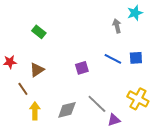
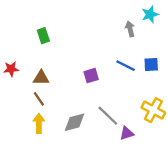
green rectangle: (39, 32) -> (43, 36), turned 32
brown triangle: (37, 70) -> (41, 78), turned 35
brown line: (23, 89) -> (39, 99), moved

